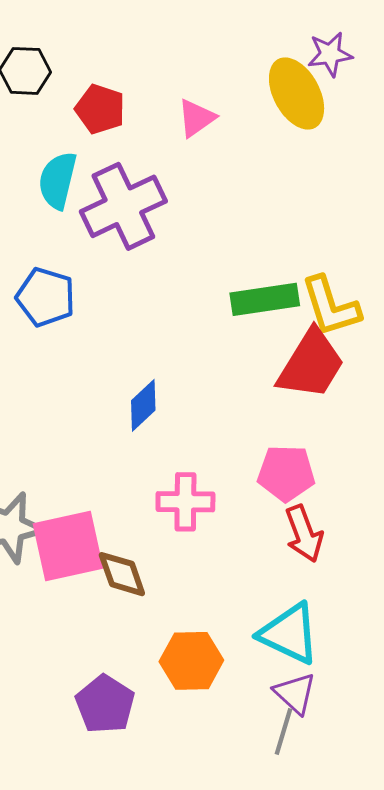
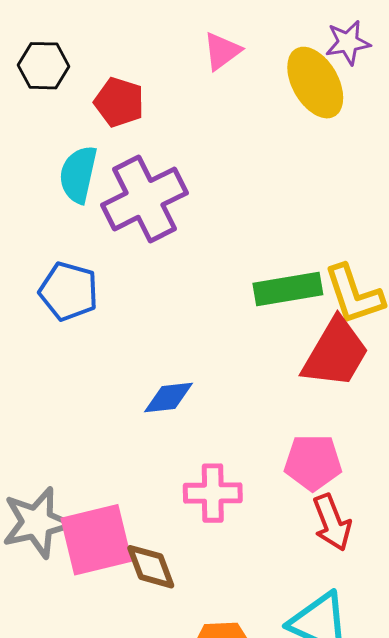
pink triangle: (196, 118) -> (222, 51), moved
blue diamond: (143, 405) -> (168, 397), turned 38

